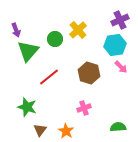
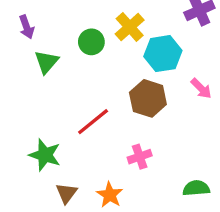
cyan hexagon: (115, 45) -> (163, 54), moved
green triangle: (28, 51) -> (47, 62), size x0.7
red line: (49, 77) -> (93, 122), moved

